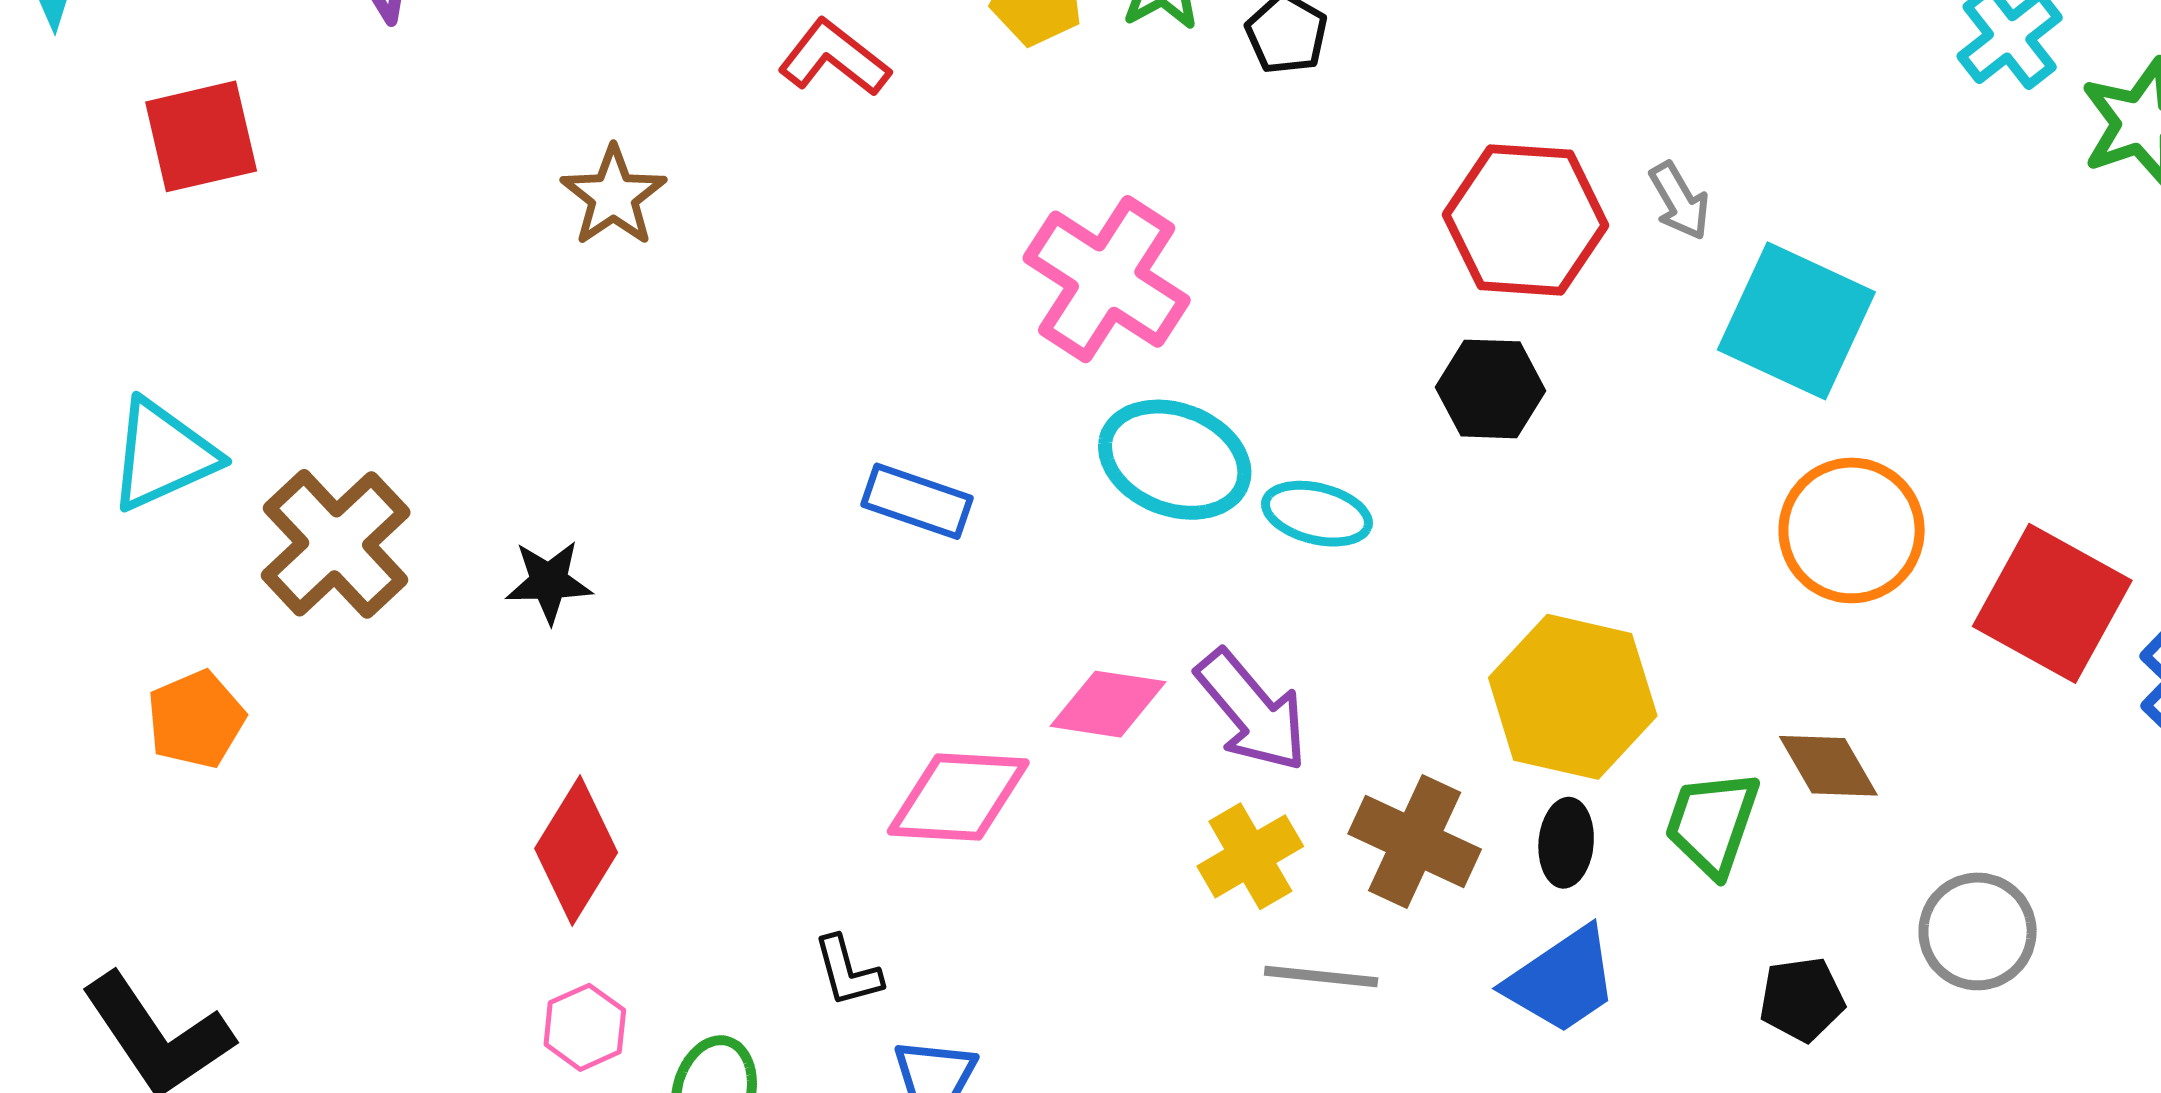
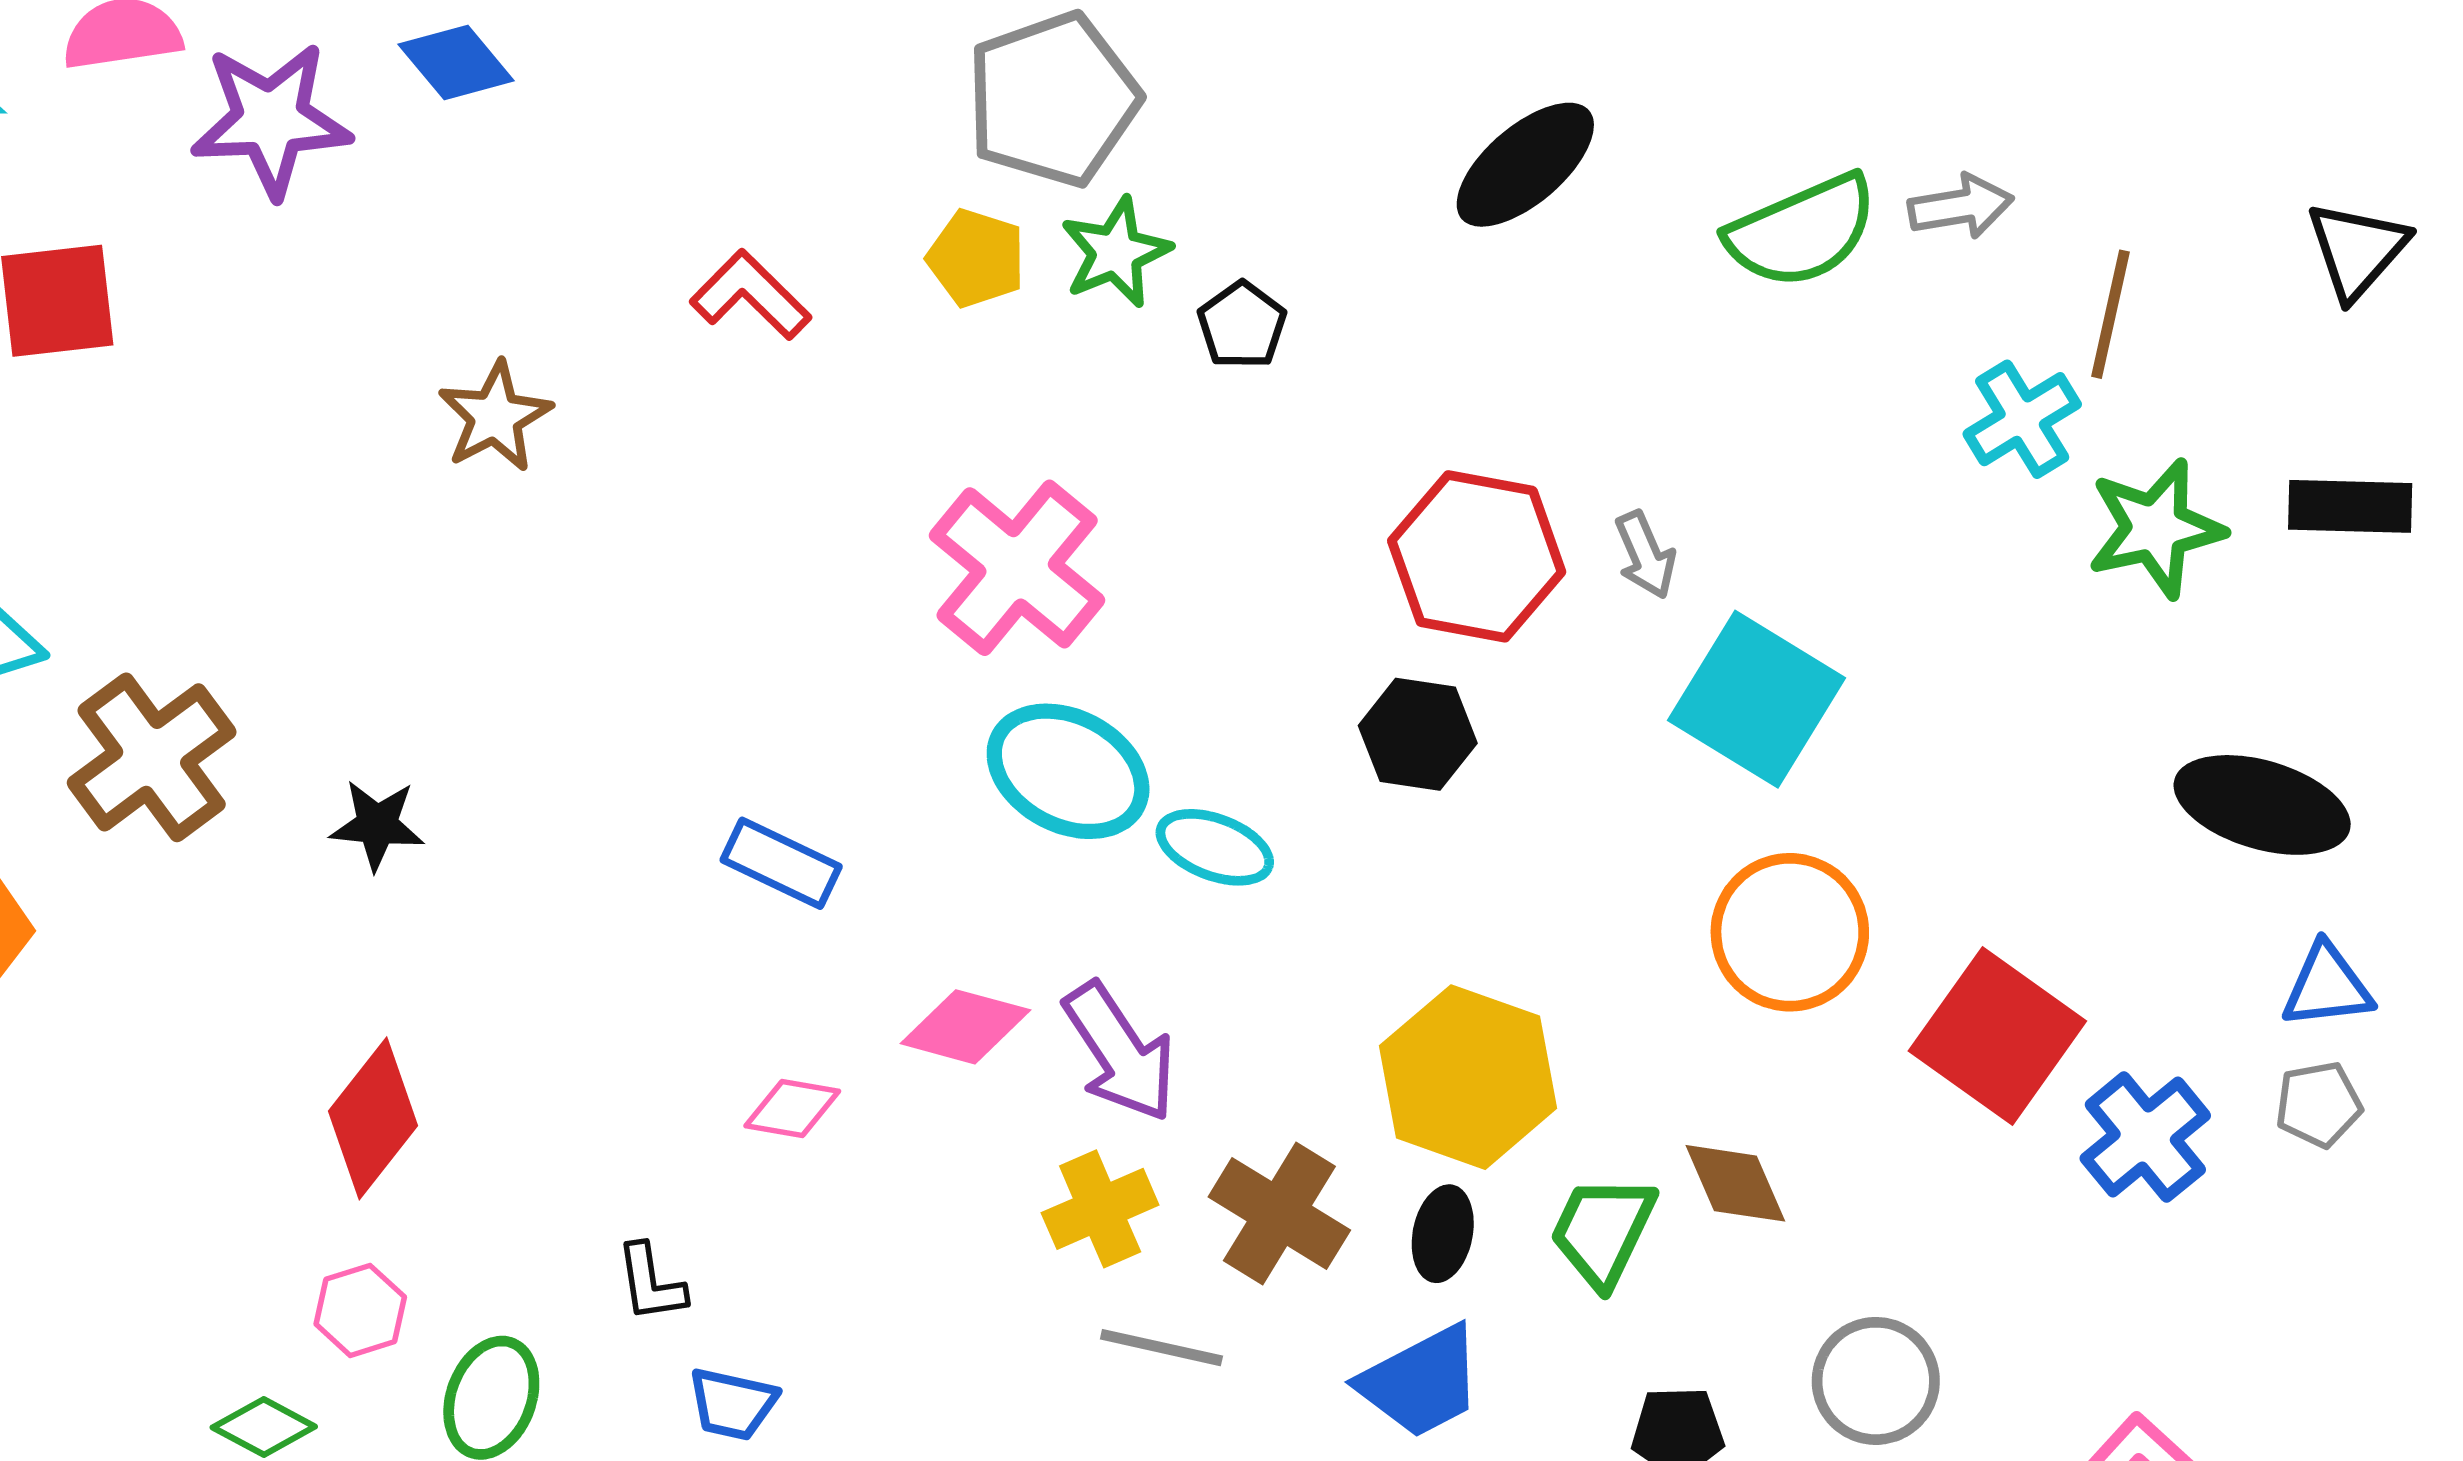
blue rectangle: (917, 501) -> (781, 863), moved
pink diamond: (958, 797) -> (792, 1108), size x0.6

